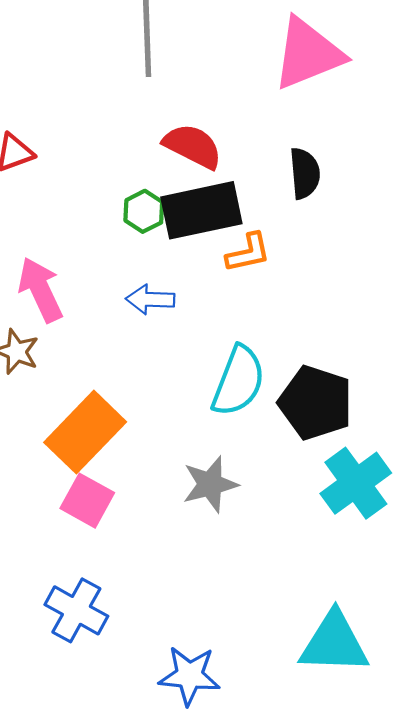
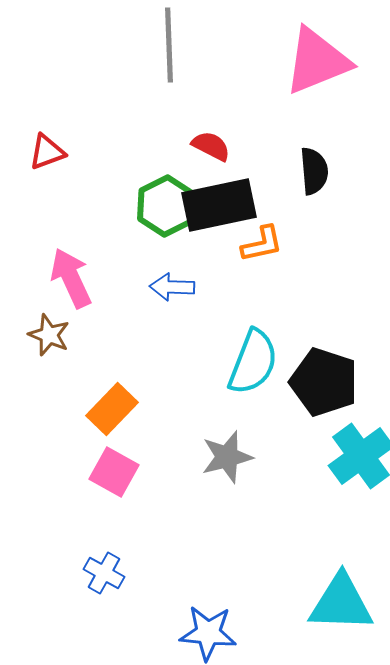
red semicircle: (193, 146) -> (211, 146), size x0.7
green hexagon: (144, 211) -> (166, 206), size x1.5
orange rectangle: (85, 432) -> (112, 409), size x0.7
blue cross: (76, 610) -> (104, 573), size x0.7

